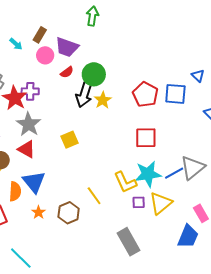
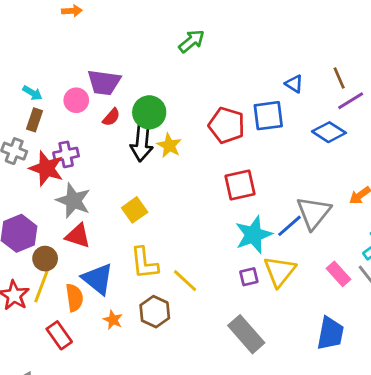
green arrow: (92, 16) -> (192, 41), moved, turned 54
brown rectangle: (40, 35) -> (34, 120), moved
yellow L-shape: (125, 182) -> (144, 263), moved, turned 30
blue trapezoid: (188, 236) -> (330, 333), moved

